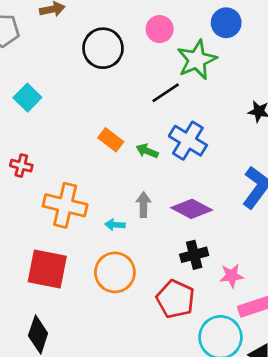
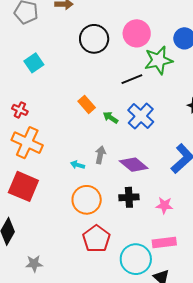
pink circle: (160, 29) -> (137, 33), size x1.4
orange cross: (65, 205) -> (27, 143), moved
orange circle: (115, 272) -> (87, 200), moved
pink star: (232, 276) -> (164, 205), moved
red pentagon: (175, 299) -> (96, 239), moved

